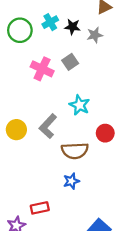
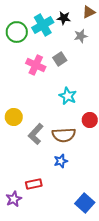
cyan cross: (50, 22) -> (43, 25), size x1.5
black star: (72, 27) -> (64, 18), moved
gray L-shape: (48, 126) -> (36, 134), moved

